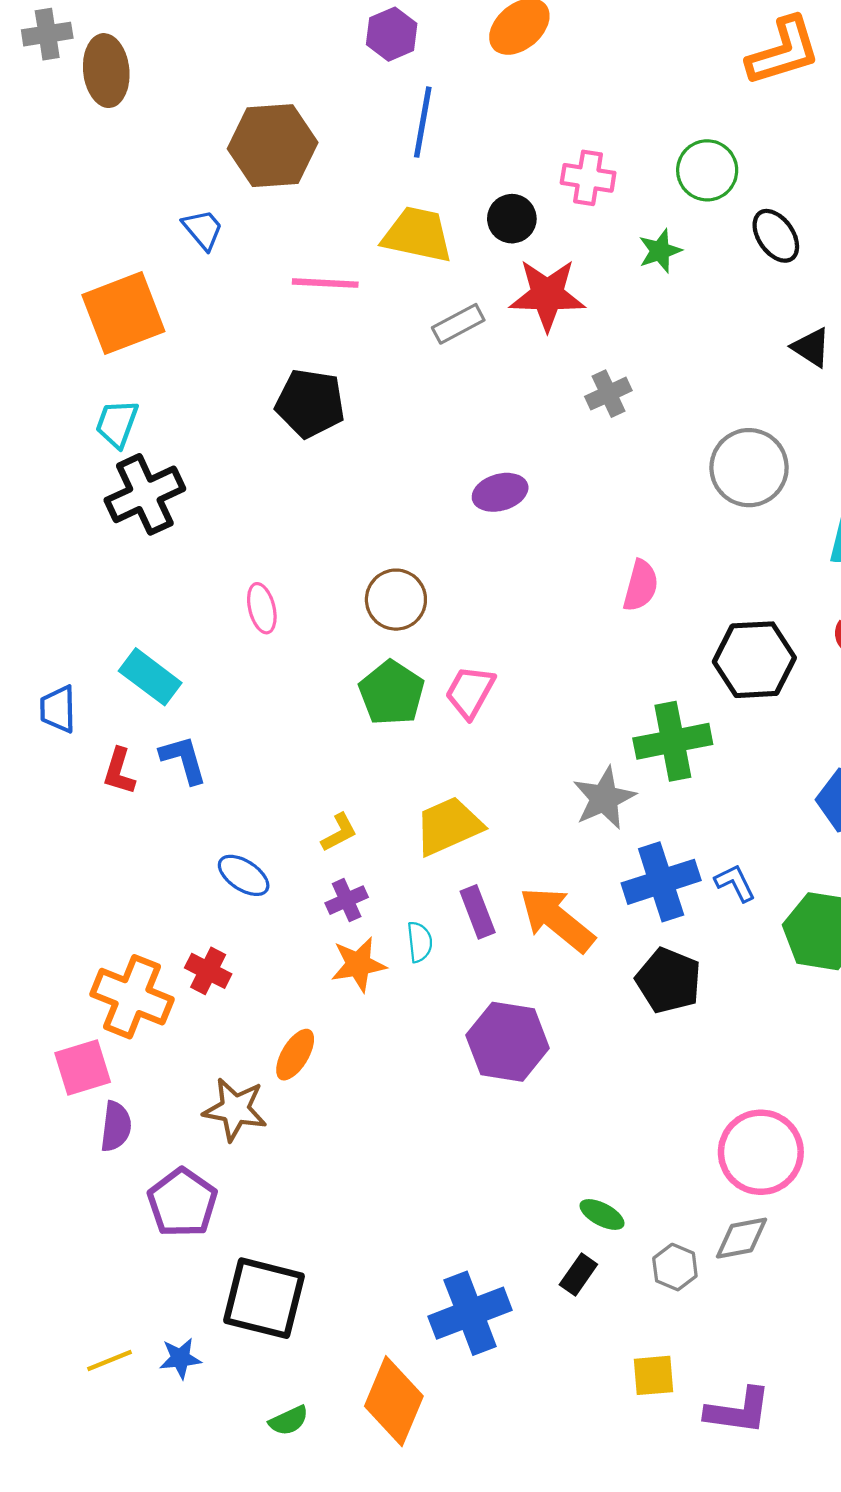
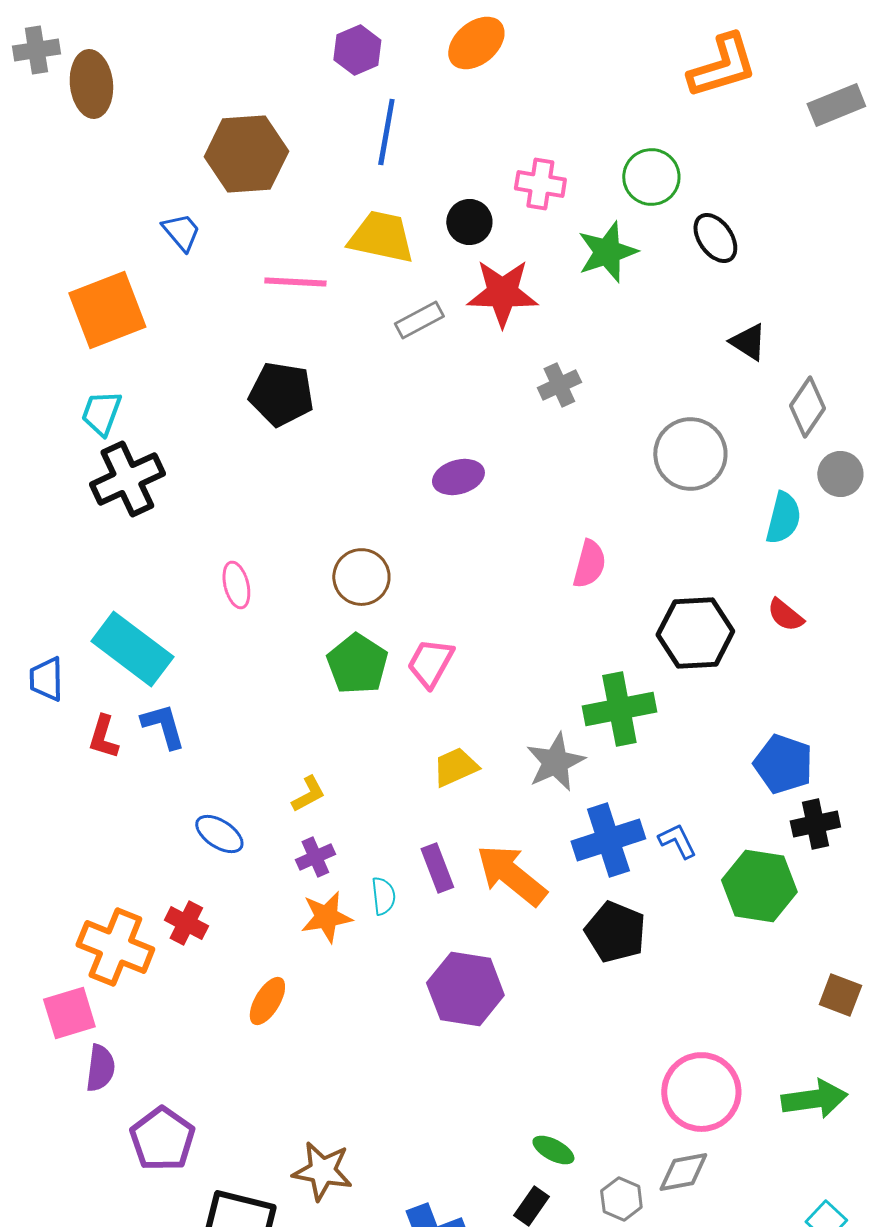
green star: (660, 251) -> (607, 252), size x1.5
cyan rectangle: (150, 677) -> (132, 649), size x1.4
yellow trapezoid: (449, 826) -> (455, 767), moved, size x0.7
brown star: (235, 1109) -> (322, 1171), moved

